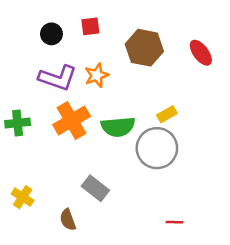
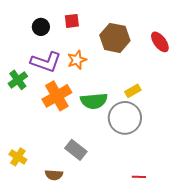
green cross: (18, 123) -> (18, 80), moved, turned -30
brown semicircle: (68, 220) -> (54, 175), turned -66

